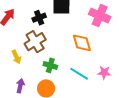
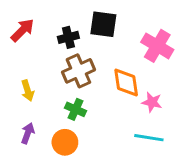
brown cross: (35, 42) -> (79, 71), moved
pink star: (104, 73) -> (152, 102), moved
cyan line: (79, 74) -> (149, 138), moved, turned -30

